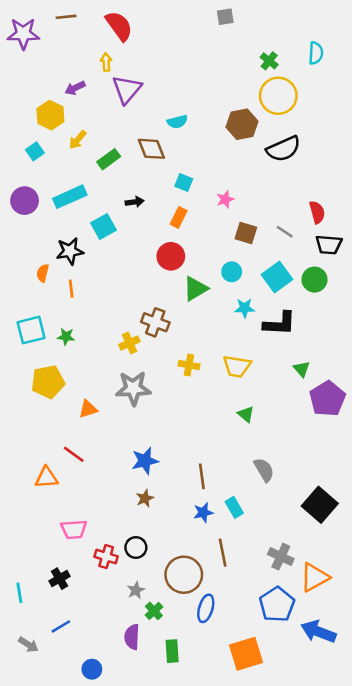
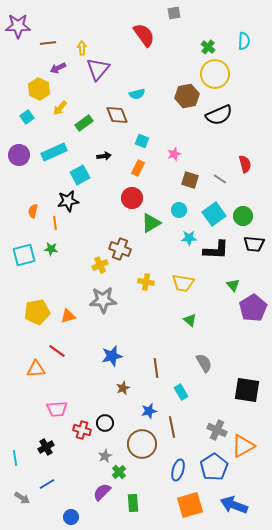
brown line: (66, 17) -> (48, 43), moved
red semicircle: (119, 26) -> (144, 35), moved
black trapezoid: (329, 245) -> (254, 244), moved
black star: (70, 251) -> (68, 201), moved
green star: (66, 337) -> (51, 249), moved
yellow pentagon: (48, 382) -> (37, 312), moved
brown star: (145, 498) -> (123, 388), moved
black square: (320, 505) -> (247, 390), turned -32
blue star: (203, 513) -> (149, 411), moved
blue ellipse: (206, 608) -> (178, 470), moved
blue arrow: (318, 632) -> (234, 505), moved
purple semicircle: (132, 637) -> (102, 492), turned 42

